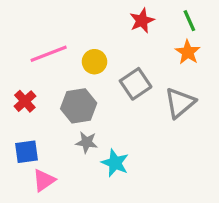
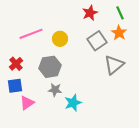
gray square: (136, 84) -> (97, 41), moved
blue square: (26, 152) -> (15, 86), moved
cyan star: (115, 163) -> (73, 103), turned 30
pink triangle: (44, 180) -> (27, 103), moved

